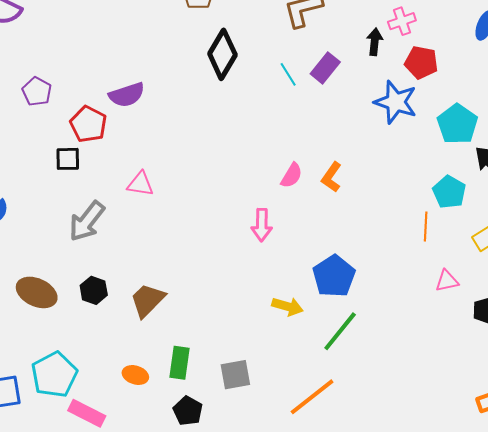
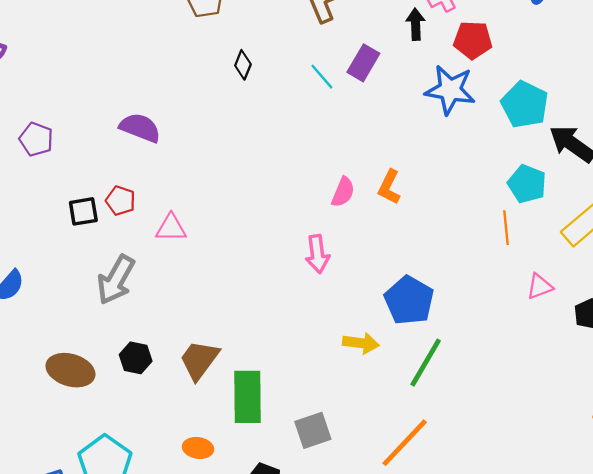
black diamond: (222, 54) -> (243, 65), size x0.5
purple semicircle: (127, 95) -> (140, 128), turned -132
red pentagon: (88, 124) -> (120, 201), moved, size x0.7
green rectangle: (180, 363) -> (247, 397), moved, size x1.4

